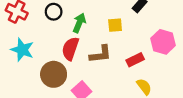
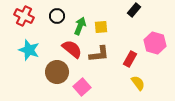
yellow square: (115, 25) -> (101, 27), moved
red semicircle: (70, 49) -> (72, 49), turned 110
red rectangle: (135, 60) -> (130, 59), turned -35

